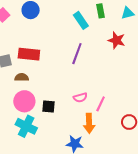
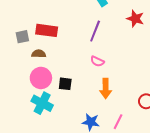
pink semicircle: (80, 98) -> (97, 61), moved, turned 40
pink line: (101, 104) -> (118, 122), moved
orange arrow: (89, 123) -> (106, 89), moved

